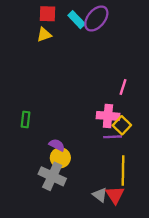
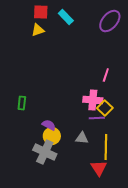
purple ellipse: (96, 18) -> (110, 21), moved
gray triangle: (100, 195) -> (82, 138), moved, turned -32

